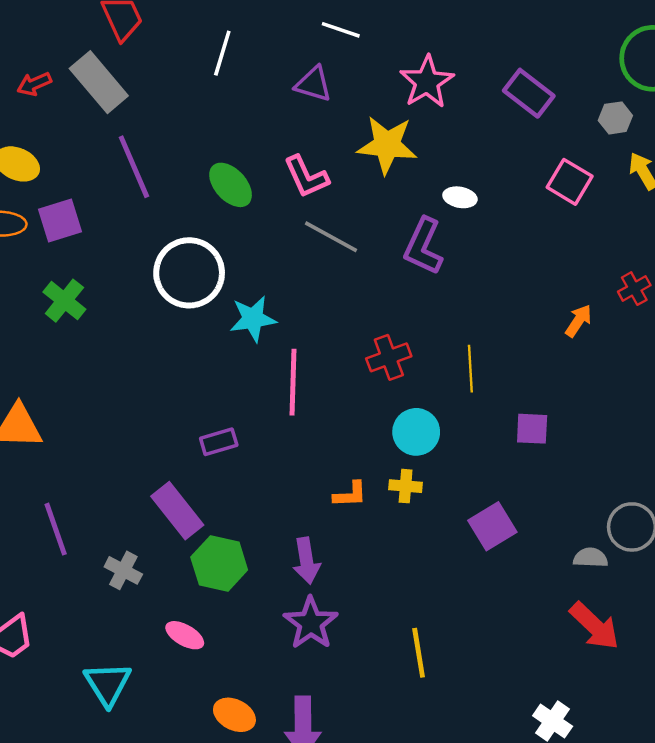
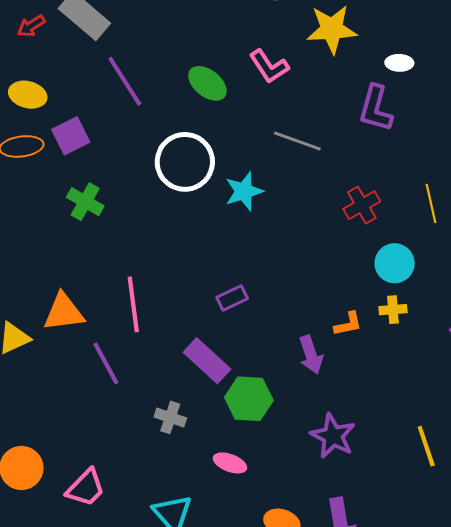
gray line: (331, 237) -> (297, 141), moved
pink line: (293, 382) -> (133, 304), moved
purple line: (56, 529) -> (106, 363), moved
purple arrow: (306, 561) -> (311, 355), moved

